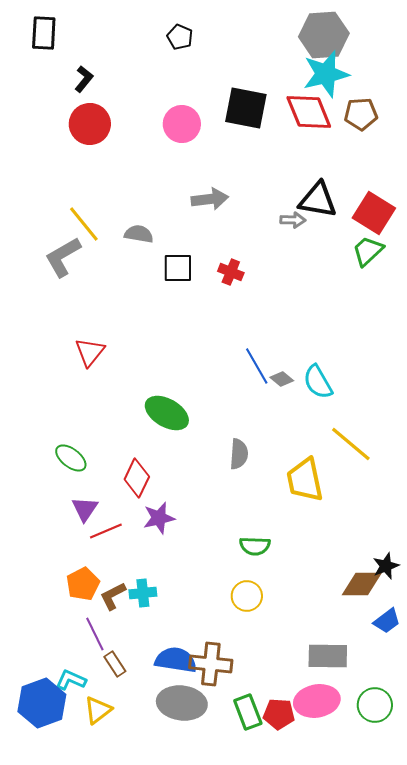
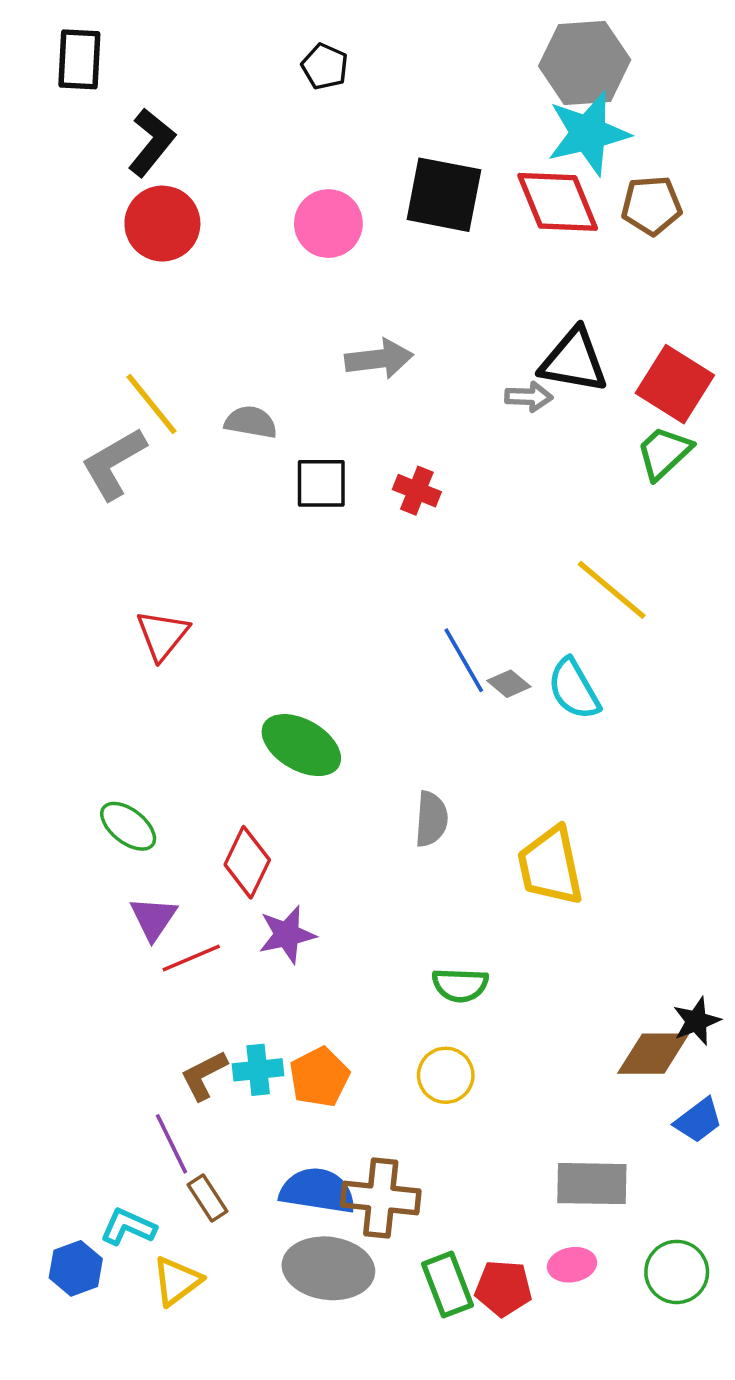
black L-shape: (84, 79) -> (152, 142), size x1.4
yellow line: (351, 444) -> (612, 590), moved
orange pentagon: (83, 584) -> (319, 1077), moved
pink ellipse: (317, 701) -> (572, 1265), size x0.6
blue hexagon: (42, 703) -> (76, 1268), size x0.6

